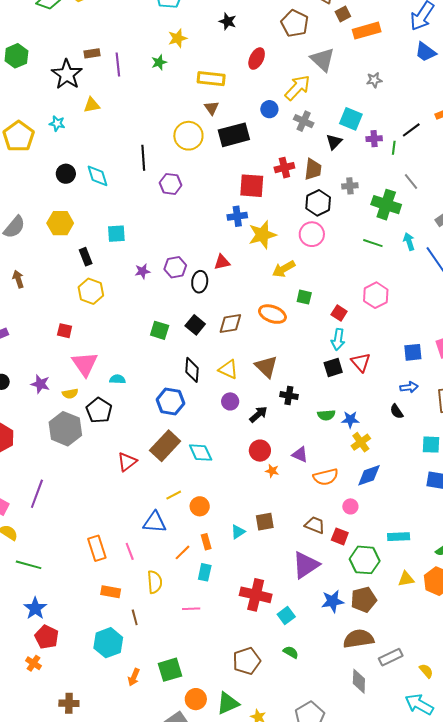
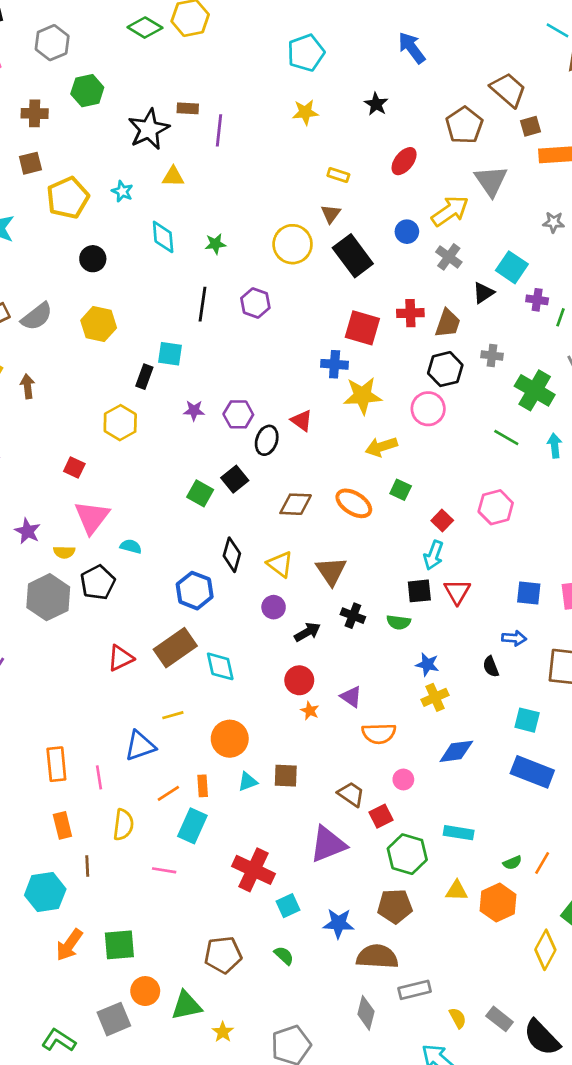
green star: (159, 62) -> (215, 244), moved
yellow rectangle: (211, 79) -> (338, 175), size x0.6
black rectangle: (234, 135) -> (353, 256), turned 56
black line: (143, 158) -> (203, 304), moved
black circle: (66, 174) -> (93, 259), moved
cyan diamond: (98, 176) -> (163, 237), moved
black rectangle: (86, 257) -> (144, 377), moved, turned 30
red triangle: (222, 262) -> (302, 421), turned 36
black square: (195, 325) -> (235, 479), moved
green semicircle: (326, 415) -> (399, 622), moved
blue diamond: (369, 475) -> (456, 751), moved
orange circle: (200, 506) -> (230, 739), moved, size x1.4
blue triangle: (155, 522) -> (140, 746), turned -35
red square: (340, 536) -> (381, 816), turned 30
cyan rectangle: (205, 572) -> (192, 826), size x1.4
orange rectangle: (111, 592) -> (62, 825), turned 54
blue star: (333, 601) -> (338, 923), moved
orange arrow: (134, 677) -> (69, 945), size x1.4

